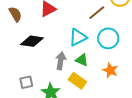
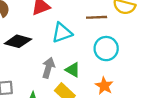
brown line: (97, 13) -> (97, 17), turned 30
cyan triangle: (78, 37) -> (62, 33), moved

